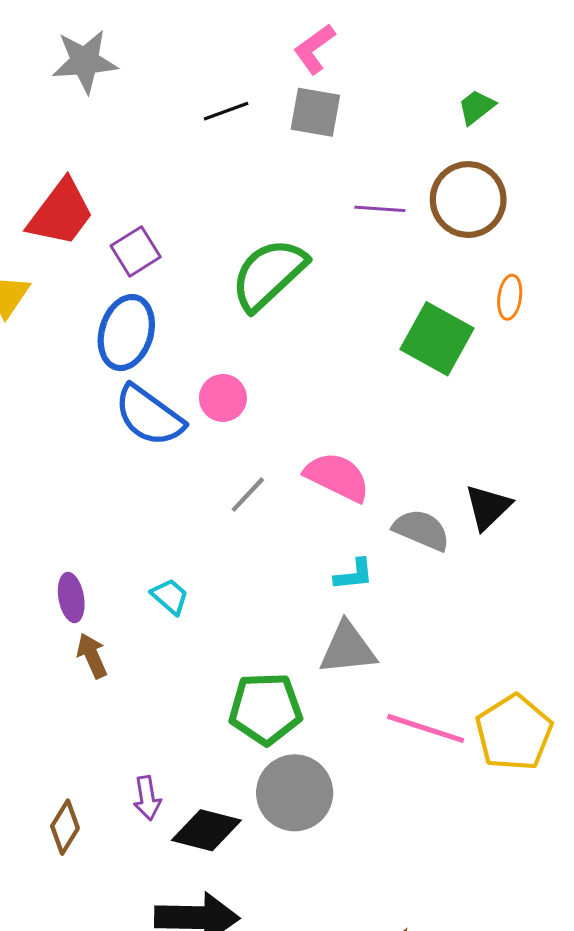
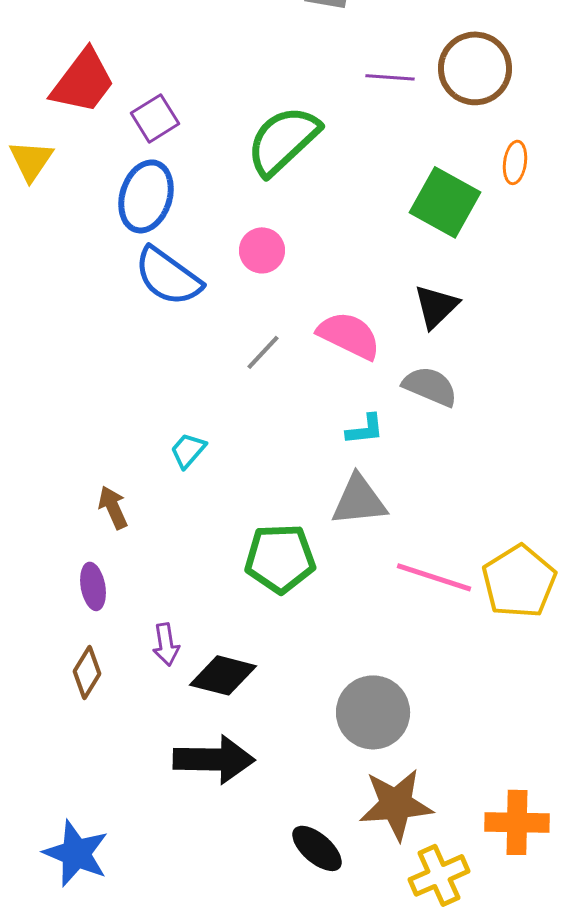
pink circle: (223, 398) -> (262, 250), moved
black triangle: (488, 507) -> (436, 306), moved
cyan trapezoid: (170, 596) -> (188, 450), turned -90
purple ellipse: (71, 597) -> (93, 586), moved
gray circle: (295, 793) -> (373, 712), moved

